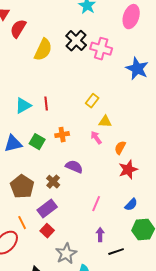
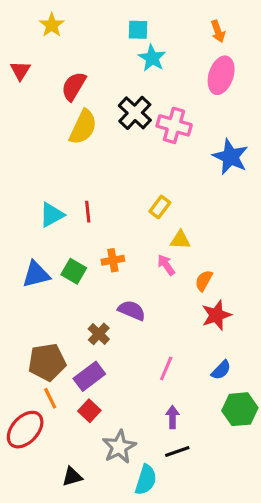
red semicircle: (18, 29) -> (74, 86), moved
brown pentagon: (22, 187) -> (47, 362), moved, turned 30
black line: (116, 252) -> (177, 452), moved

